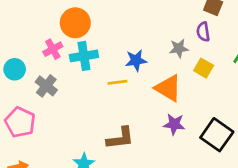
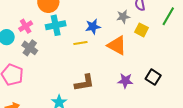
pink cross: (53, 49) -> (26, 26), moved
purple star: (174, 124) -> (125, 81), moved
black square: (217, 135) -> (153, 77), size x0.7

